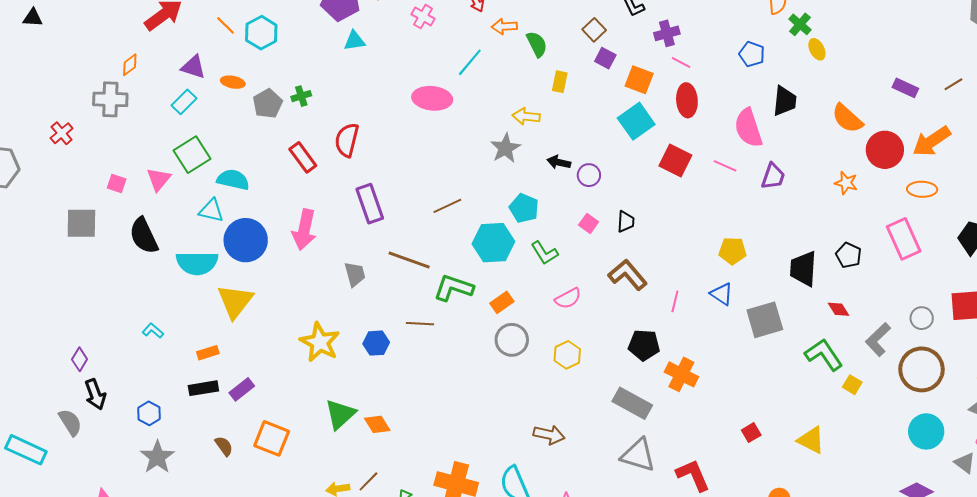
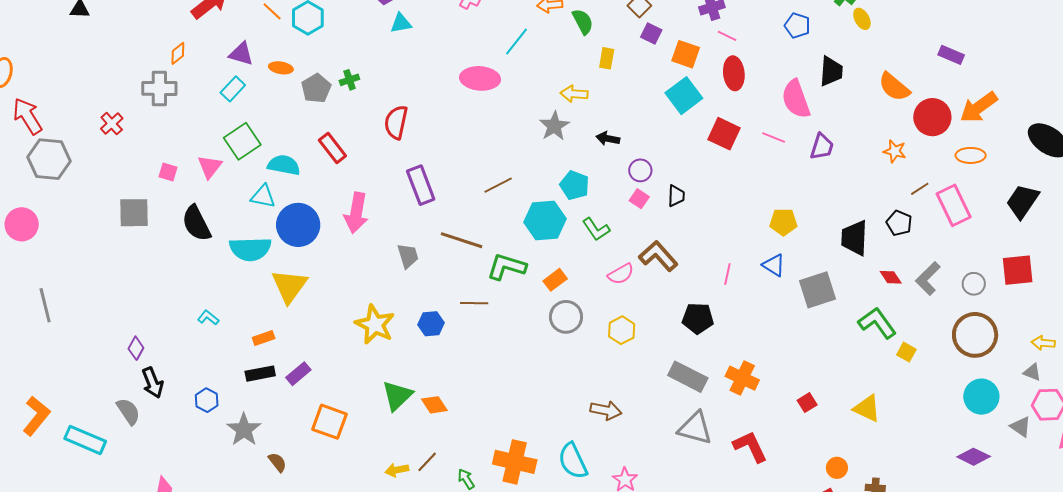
brown line: (953, 84) -> (920, 189), moved
red rectangle: (303, 157) -> (332, 148), moved
purple circle: (589, 175) -> (640, 170), moved
brown L-shape: (628, 275) -> (658, 256), moved
gray L-shape: (878, 339) -> (928, 278), moved
orange cross: (681, 374) -> (742, 378), moved
brown semicircle: (224, 446) -> (277, 462), moved
gray star: (157, 457) -> (244, 430), moved

